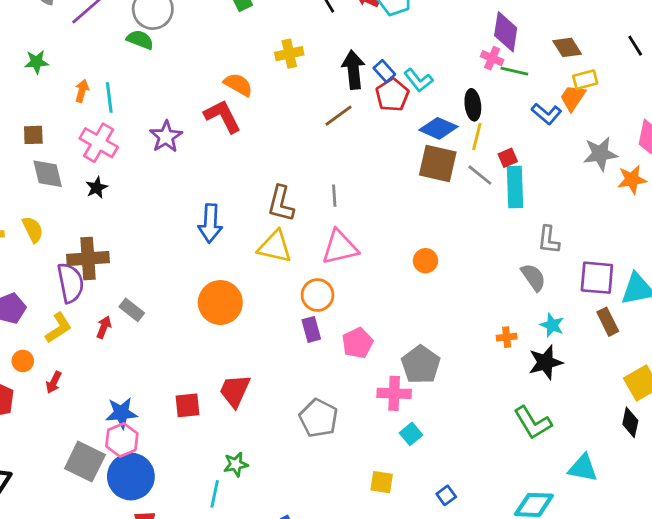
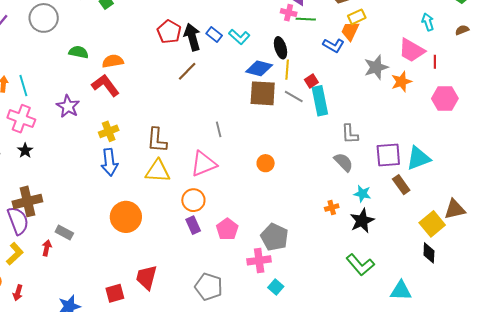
green semicircle: (140, 40) -> (79, 52), moved
yellow cross: (289, 54) -> (109, 131), moved
orange semicircle: (238, 85) -> (113, 61), turned -30
red pentagon: (392, 95) -> (169, 32), moved
gray line: (334, 196) -> (219, 129), moved

